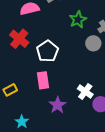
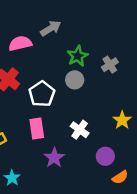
gray circle: (93, 43) -> (75, 80), moved
white cross: (85, 91) -> (80, 130), moved

